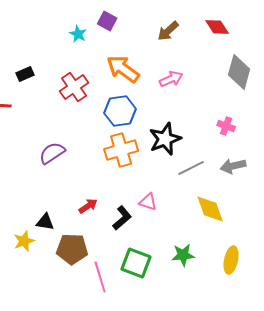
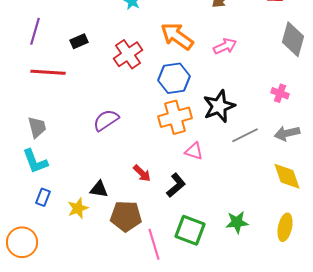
pink triangle: (148, 202) -> (194, 151), moved
red arrow: (88, 206) -> (142, 173), turned 78
yellow diamond: (210, 209) -> (287, 176), moved

